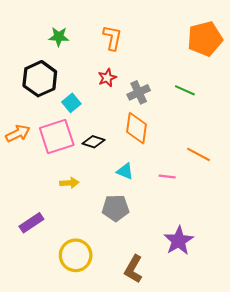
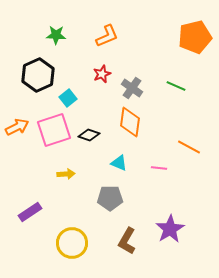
orange L-shape: (112, 38) -> (107, 36), turned 55
gray cross: (139, 92) -> (132, 88), turned -30
brown L-shape: (133, 269) -> (127, 241), moved

